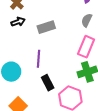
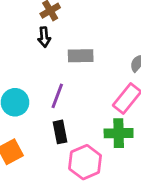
black arrow: (18, 22) -> (44, 37), turned 88

